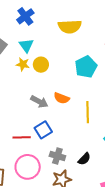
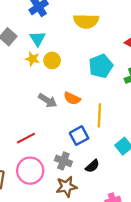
blue square: (43, 130) -> (79, 136), moved
red line: (22, 137) -> (26, 138), turned -30

